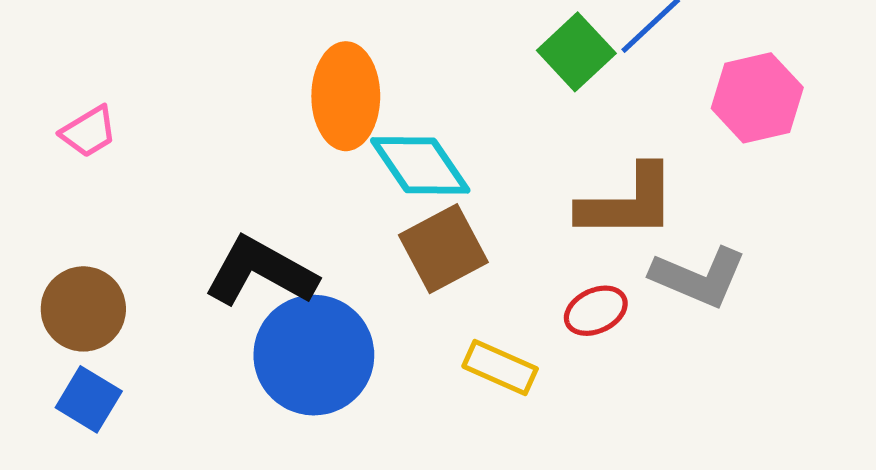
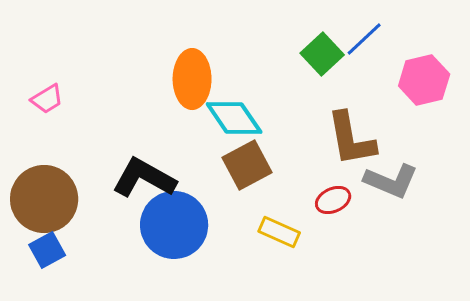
brown L-shape: (628, 203) -> (351, 139), turned 80
brown circle: (83, 309) -> (44, 199), size x1.4
blue square: (89, 399) -> (47, 250), turned 30

